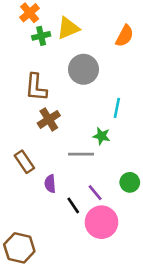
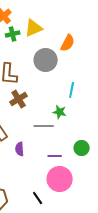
orange semicircle: (125, 36) -> (68, 43), moved
purple line: (95, 193) -> (55, 156), turned -48
black line: (73, 205) -> (38, 198), moved

